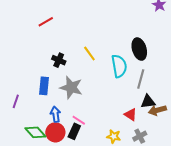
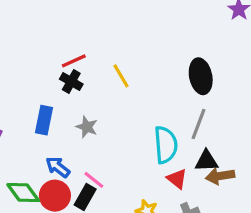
red line: (46, 22) -> (74, 61), moved
cyan semicircle: (119, 66) -> (166, 145), moved
gray star: (71, 88) -> (87, 127), size x0.6
blue arrow: (55, 114) -> (58, 167), turned -49

